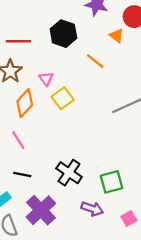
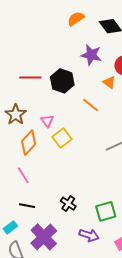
red line: (18, 41) -> (30, 78), moved
black cross: (69, 173) -> (68, 204), size x0.7

